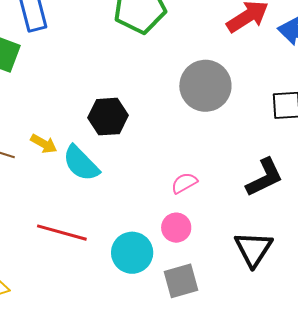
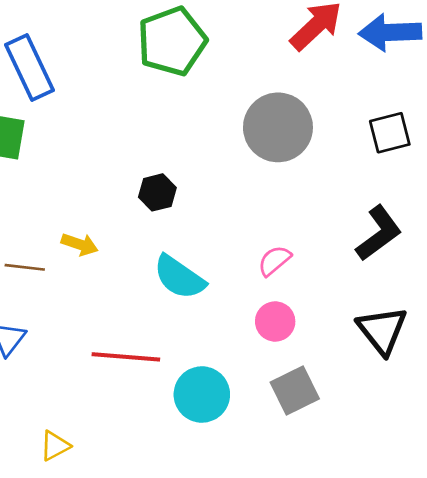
black hexagon: (108, 117) -> (157, 192), size x0.7
cyan semicircle: (81, 163) -> (179, 277), moved
cyan circle: (132, 253) -> (202, 395), moved

